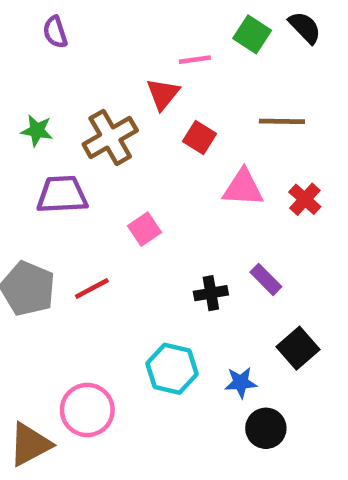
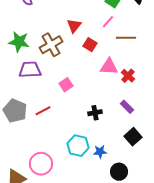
pink line: (195, 60) -> (108, 22), moved, turned -40
green star: (37, 131) -> (19, 42), size x1.5
red cross: (305, 199) -> (128, 76), moved
purple rectangle: (266, 279) -> (127, 107), moved
blue star: (241, 382) -> (100, 152), moved

